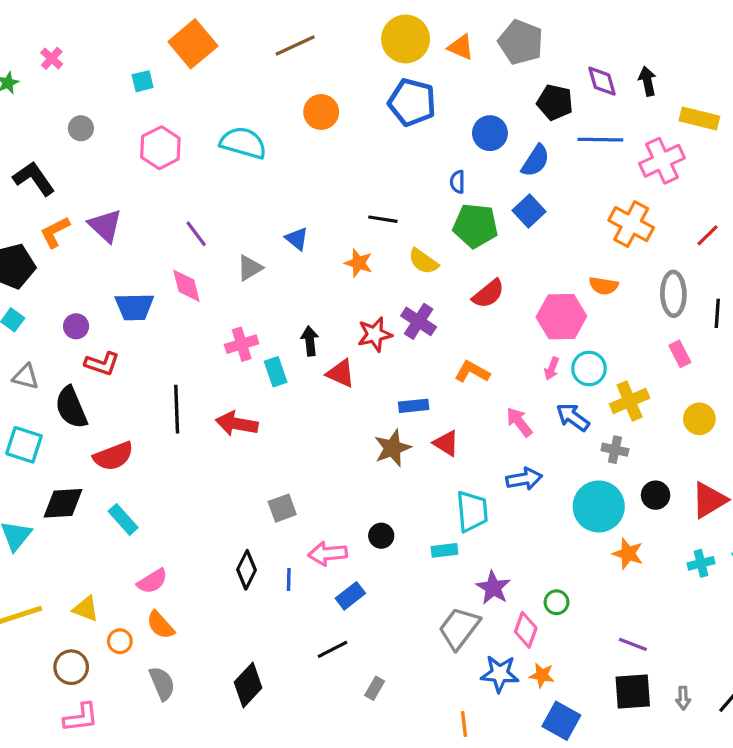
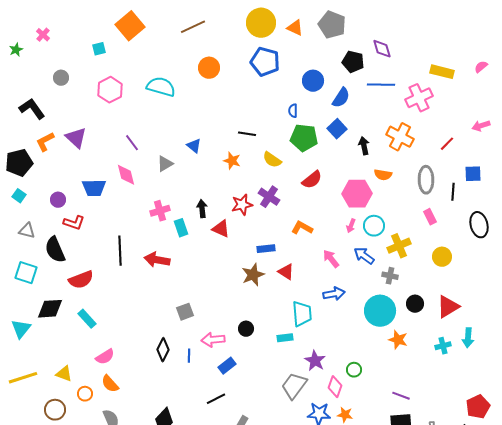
black arrow: (647, 81) -> (364, 146), moved

